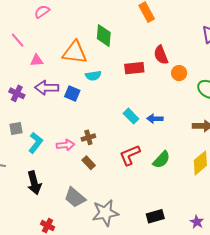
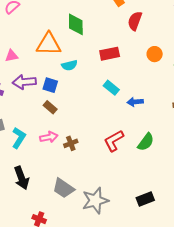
red semicircle: (161, 55) -> (135, 21), moved, turned 48
cyan rectangle: (131, 116) -> (111, 88), moved
brown cross: (88, 137) -> (71, 143), moved
brown rectangle: (89, 163) -> (50, 107), moved

